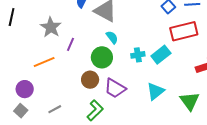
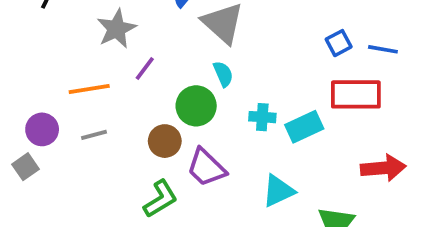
gray line: (55, 109) -> (94, 135), moved

